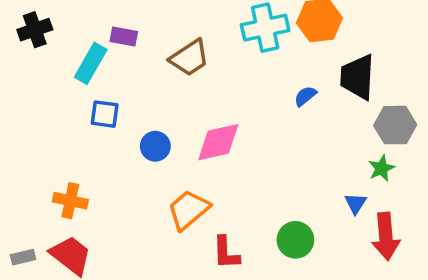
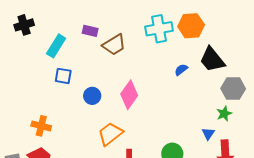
purple rectangle: (124, 36) -> (90, 31), moved
black trapezoid: (357, 77) -> (212, 60), turned -44
pink diamond: (218, 142) -> (129, 95), turned -44

